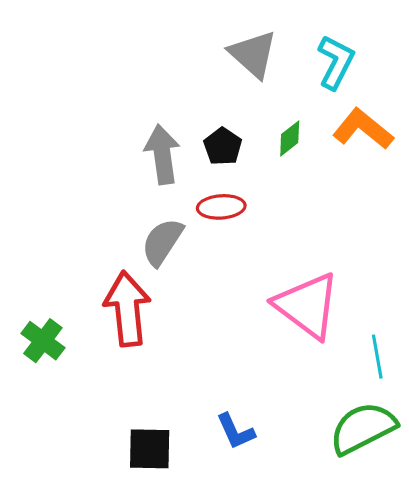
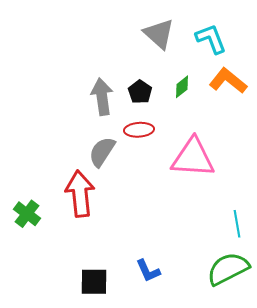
cyan L-shape: (336, 62) -> (211, 39), turned -48
pink triangle: (307, 306) -> (193, 158), moved, turned -33

